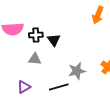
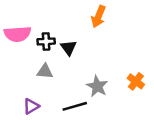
orange arrow: (98, 15) -> (98, 17), moved
gray star: (77, 71) -> (97, 86), turned -30

